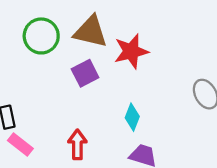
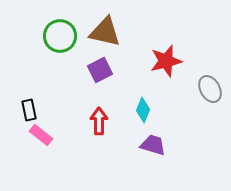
red star: (131, 51) -> (166, 61), moved
red arrow: (77, 144) -> (99, 121), moved

